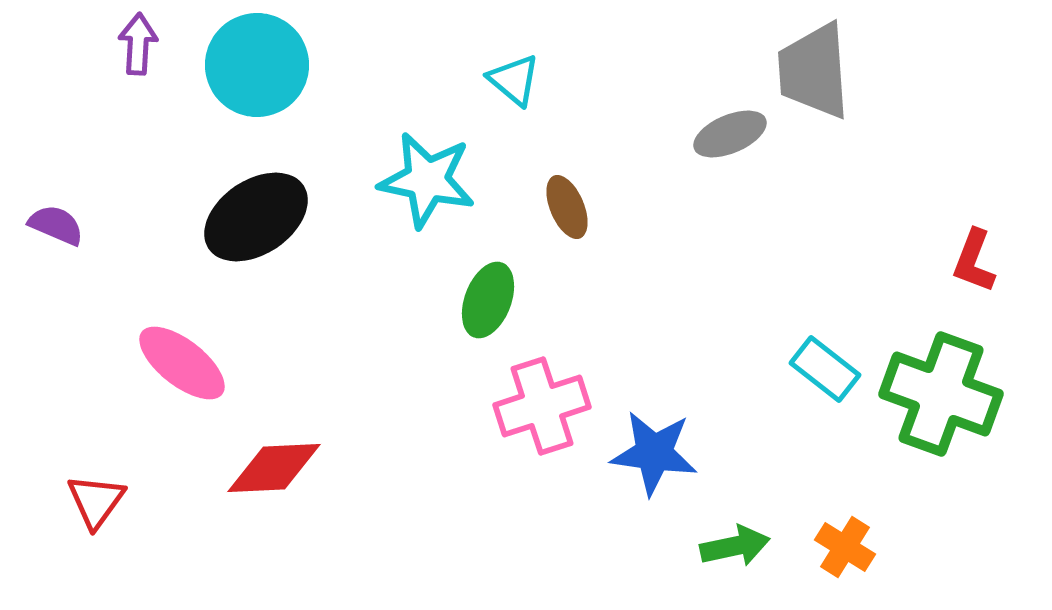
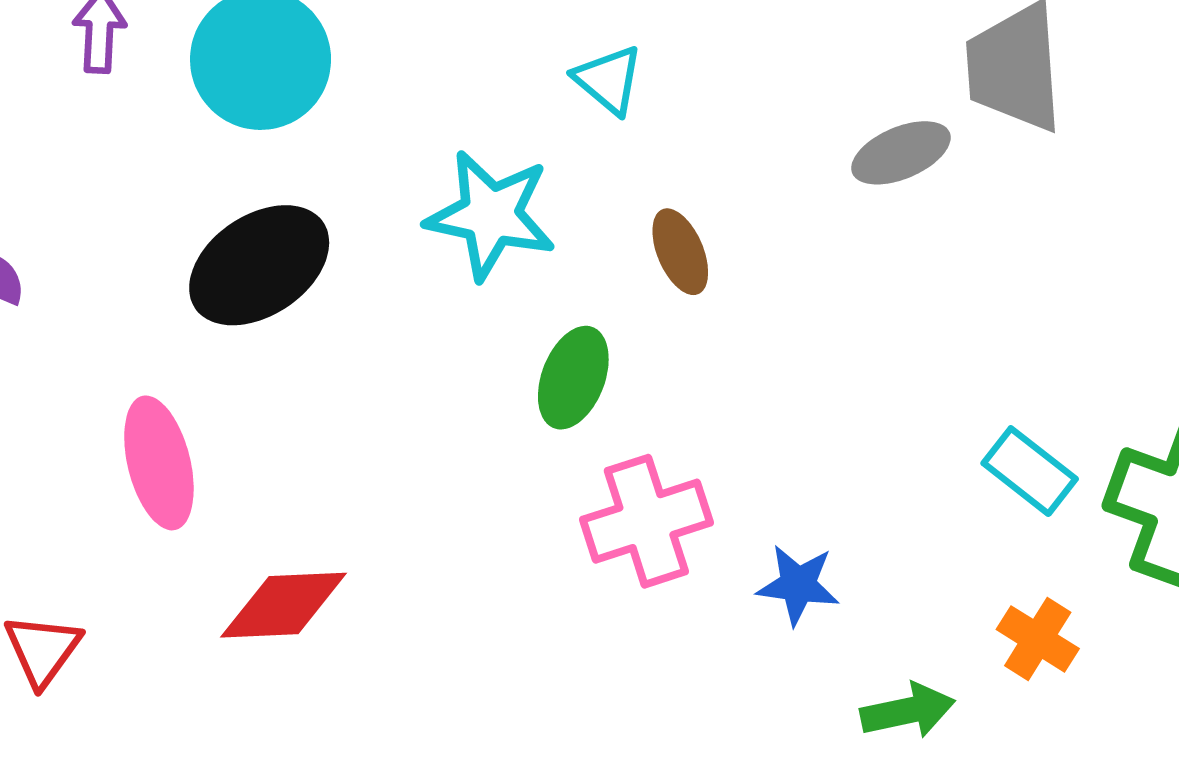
pink ellipse: (182, 363) -> (159, 463), turned 38
blue star: (654, 453) -> (798, 585), size x0.7
orange cross: (845, 547) -> (1038, 639), moved

